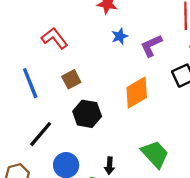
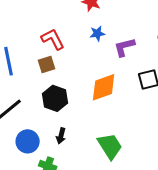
red L-shape: (55, 38) -> (53, 39), moved
black arrow: (109, 166) -> (61, 136), moved

